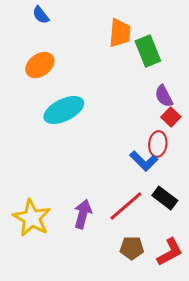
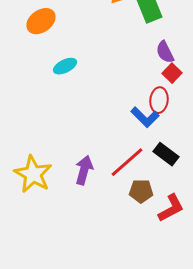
cyan ellipse: (64, 110) -> (65, 66), size x0.6
brown pentagon: (132, 248) -> (141, 191), moved

